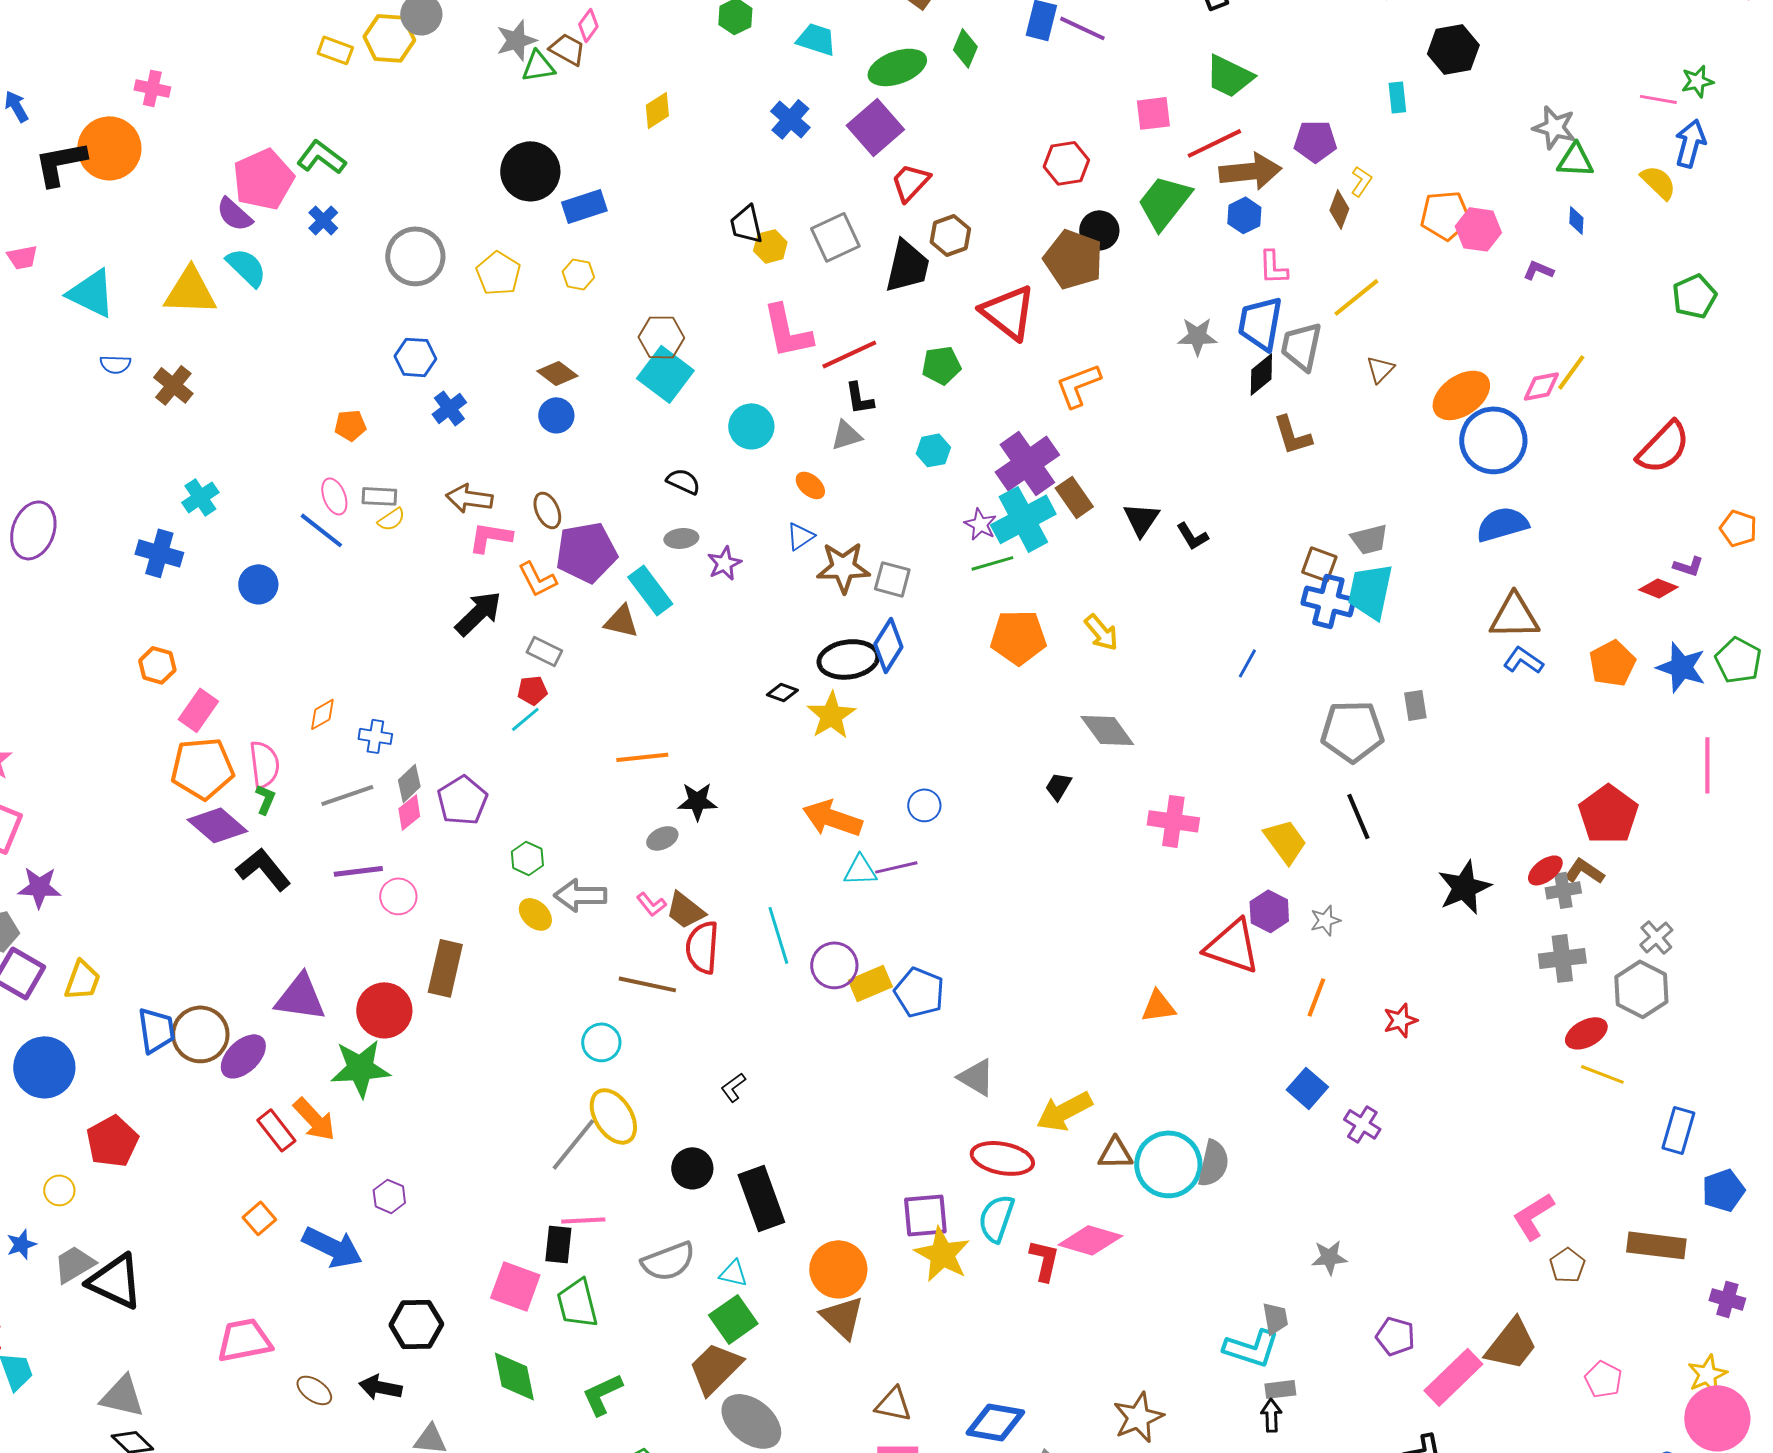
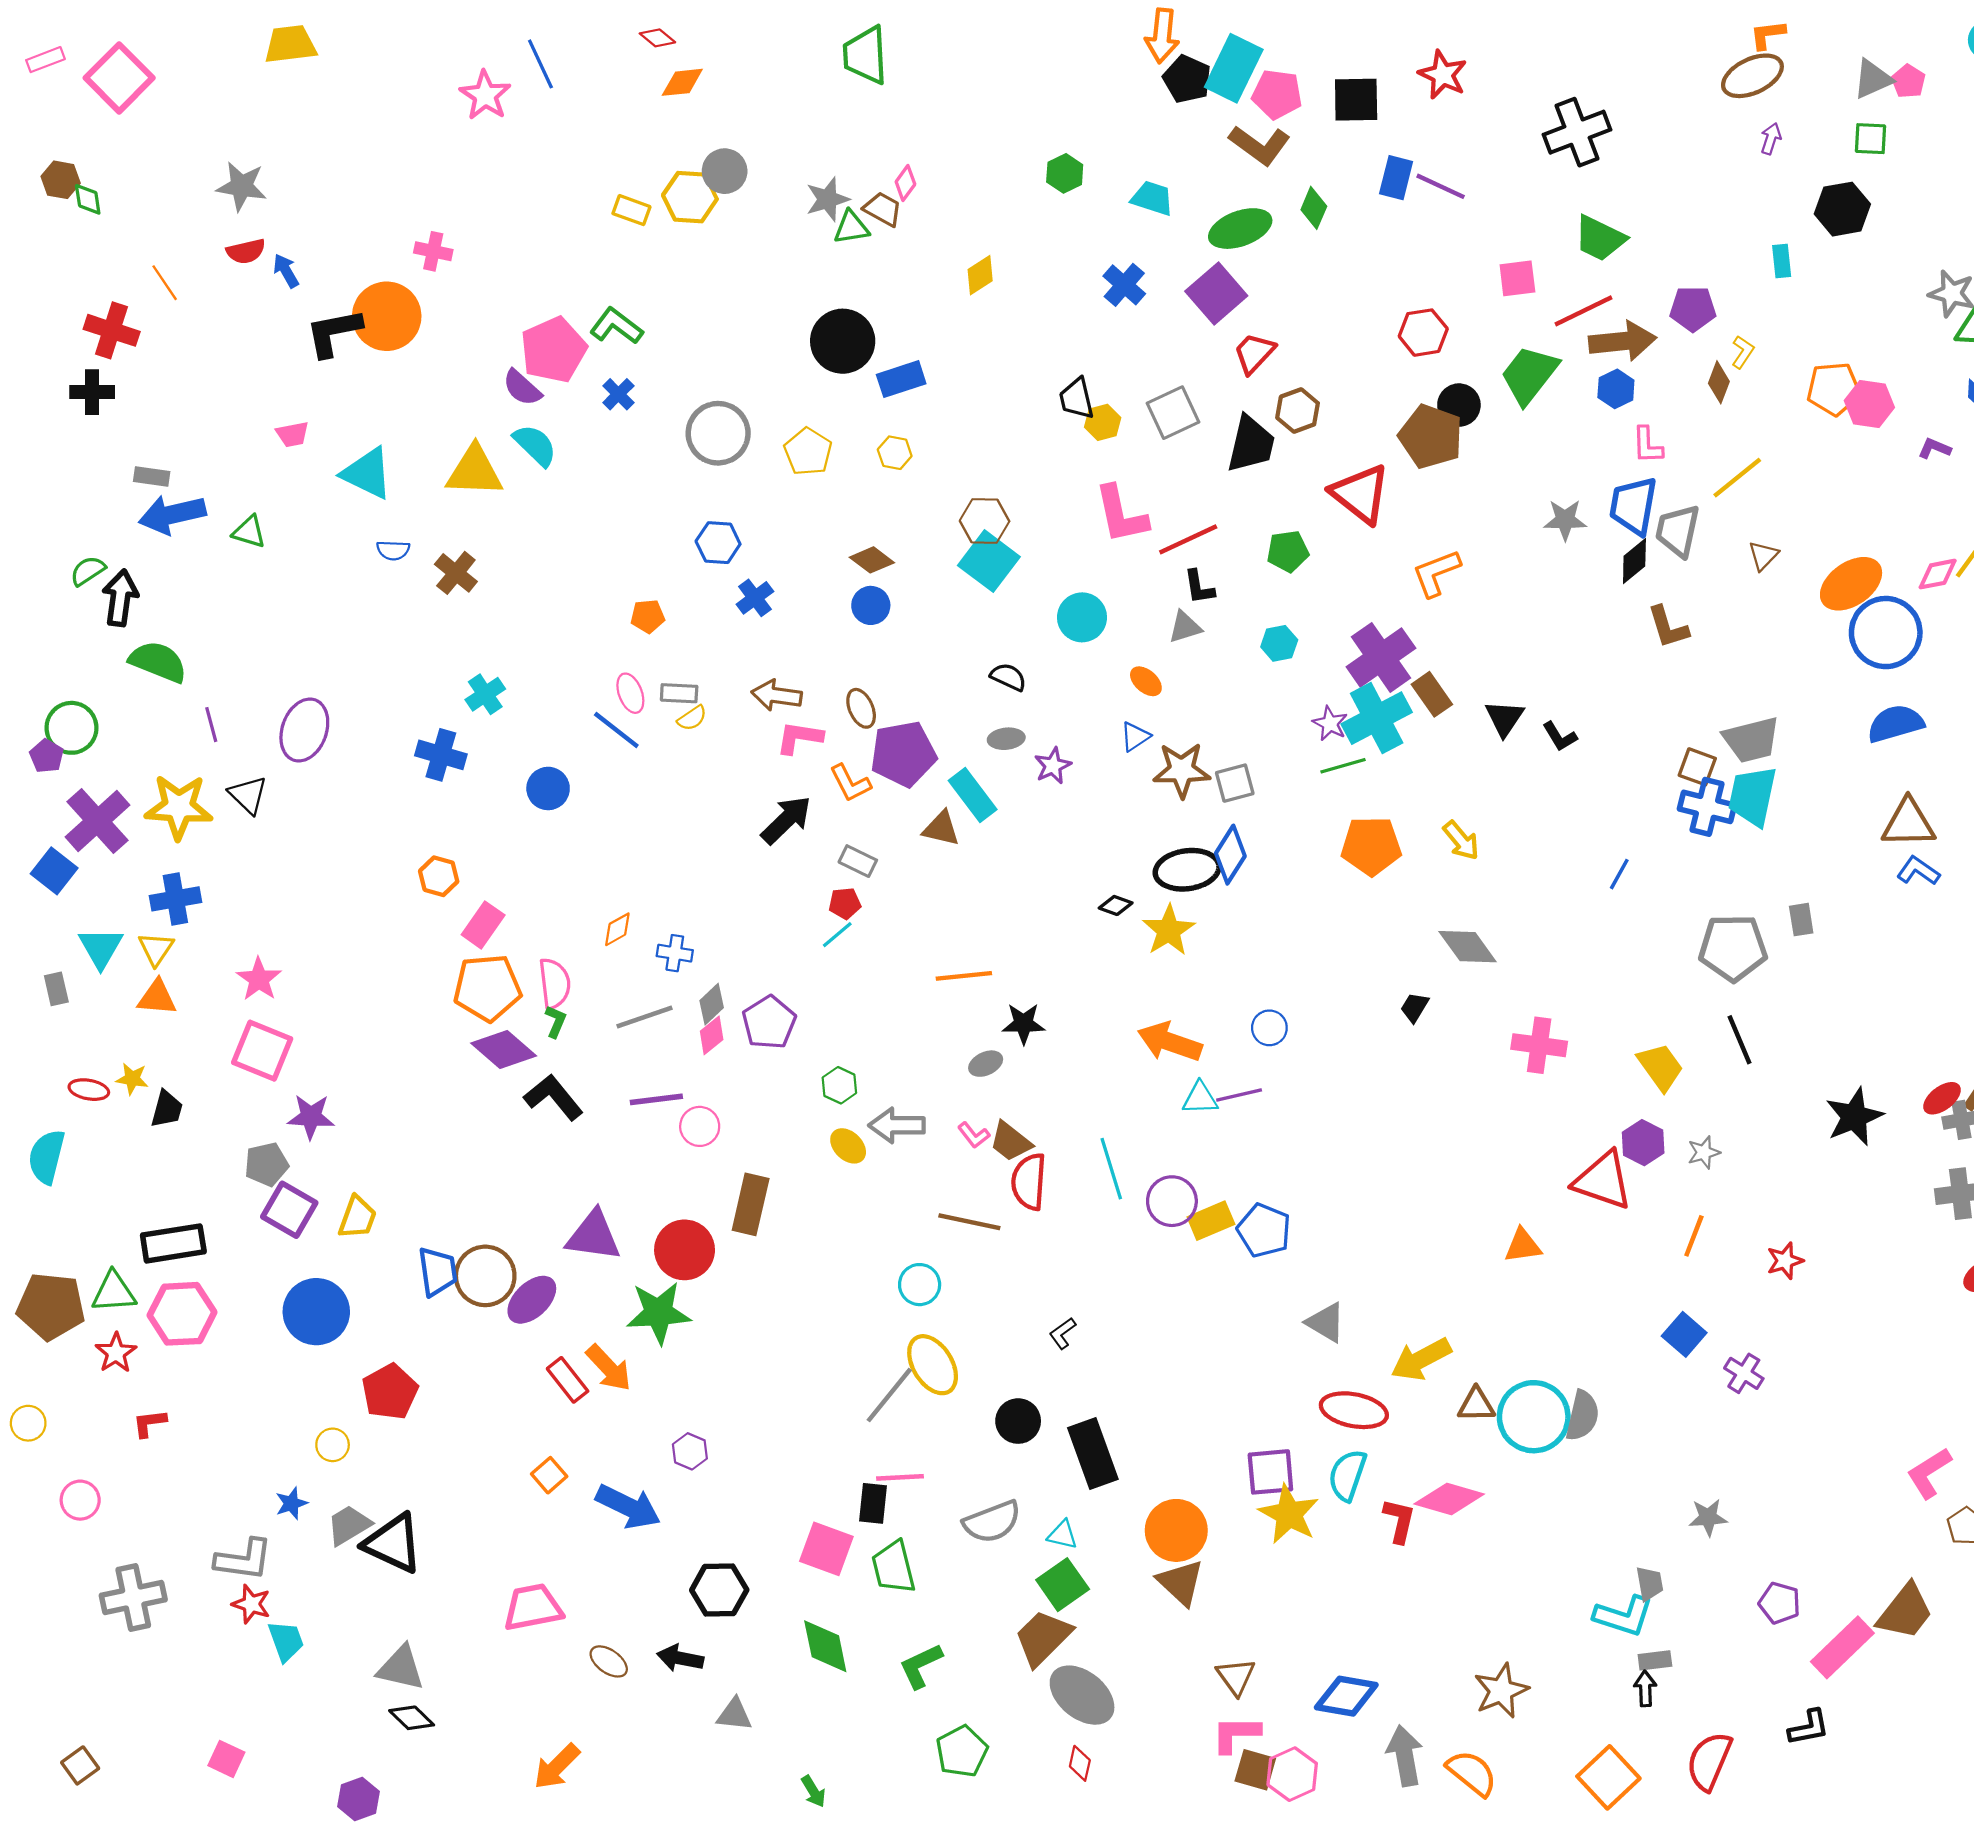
gray trapezoid: (1369, 539) -> (1751, 740), size x1.4
gray square: (892, 579) -> (1235, 783), turned -30
brown triangle: (893, 1404) -> (1236, 1677), turned 42

